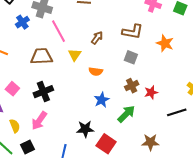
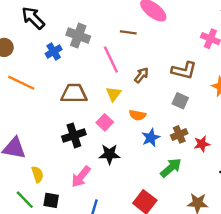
pink line: (58, 31) -> (111, 59), moved
pink square: (12, 89) -> (105, 122), moved
blue star: (102, 100) -> (151, 138), moved
pink arrow: (39, 121) -> (81, 177), moved
black star: (85, 129) -> (110, 154), moved
black square: (27, 147) -> (51, 200), turned 32

